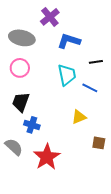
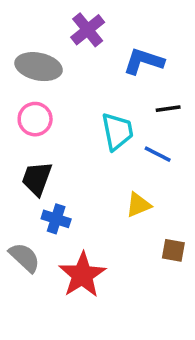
blue L-shape: (69, 41) -> (144, 61), moved

